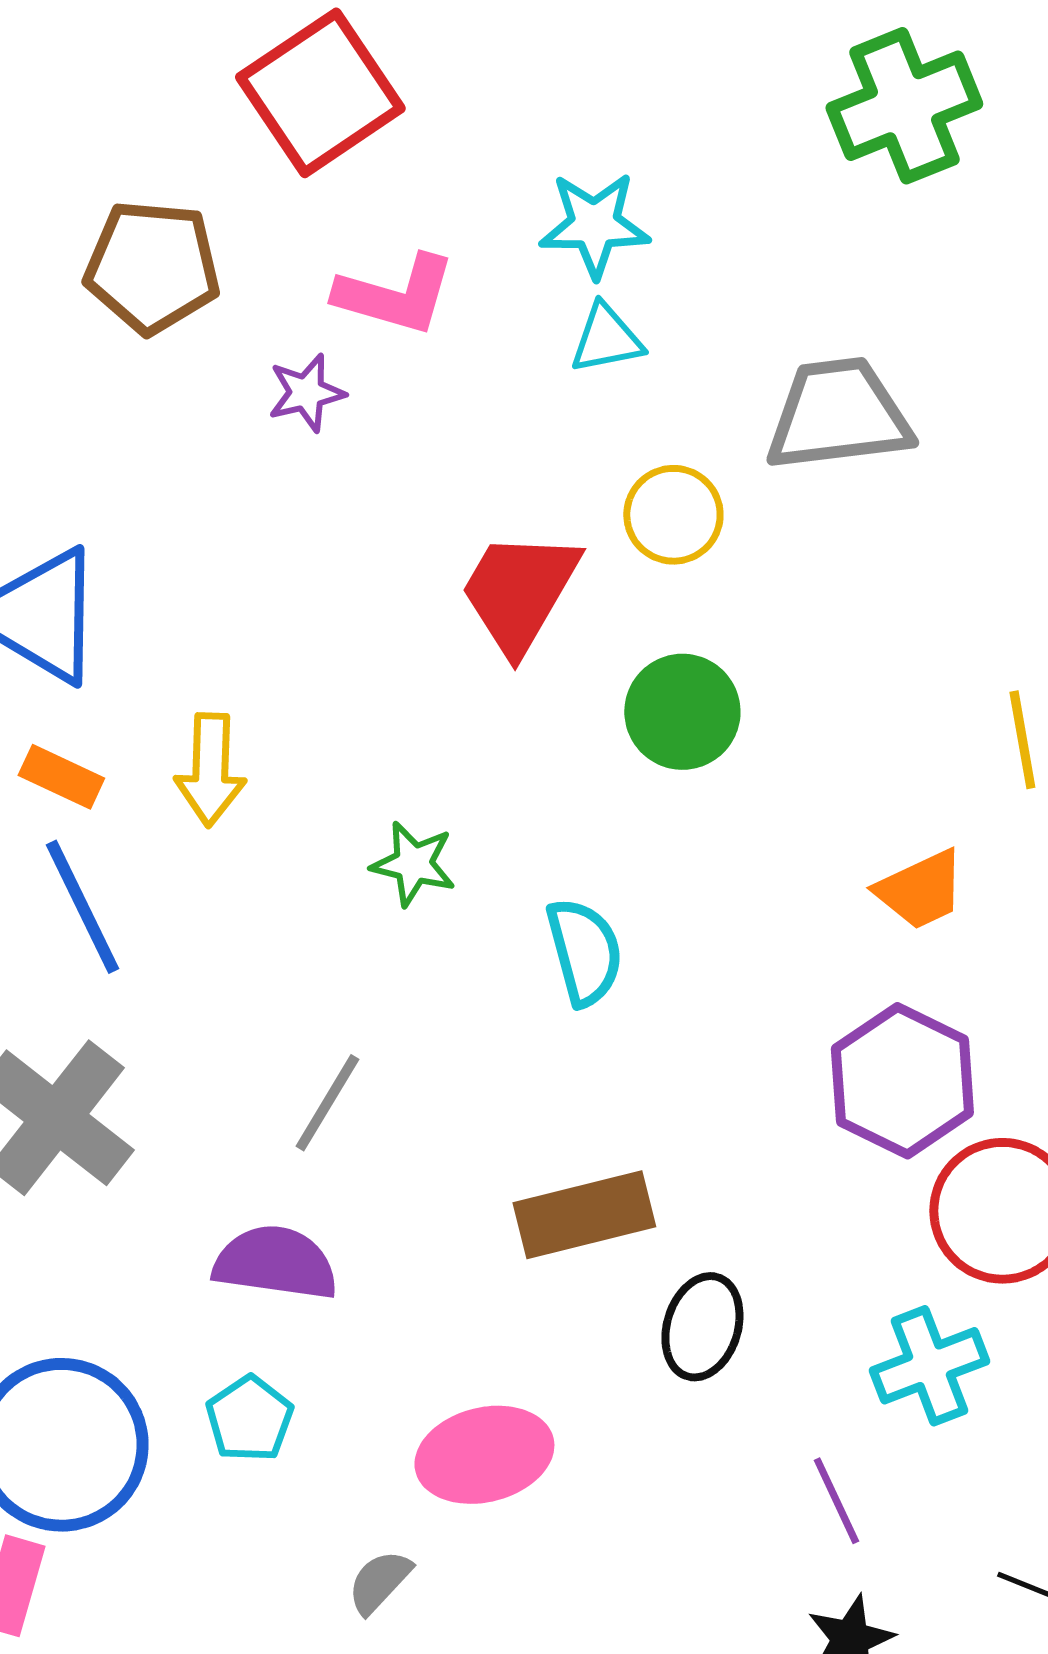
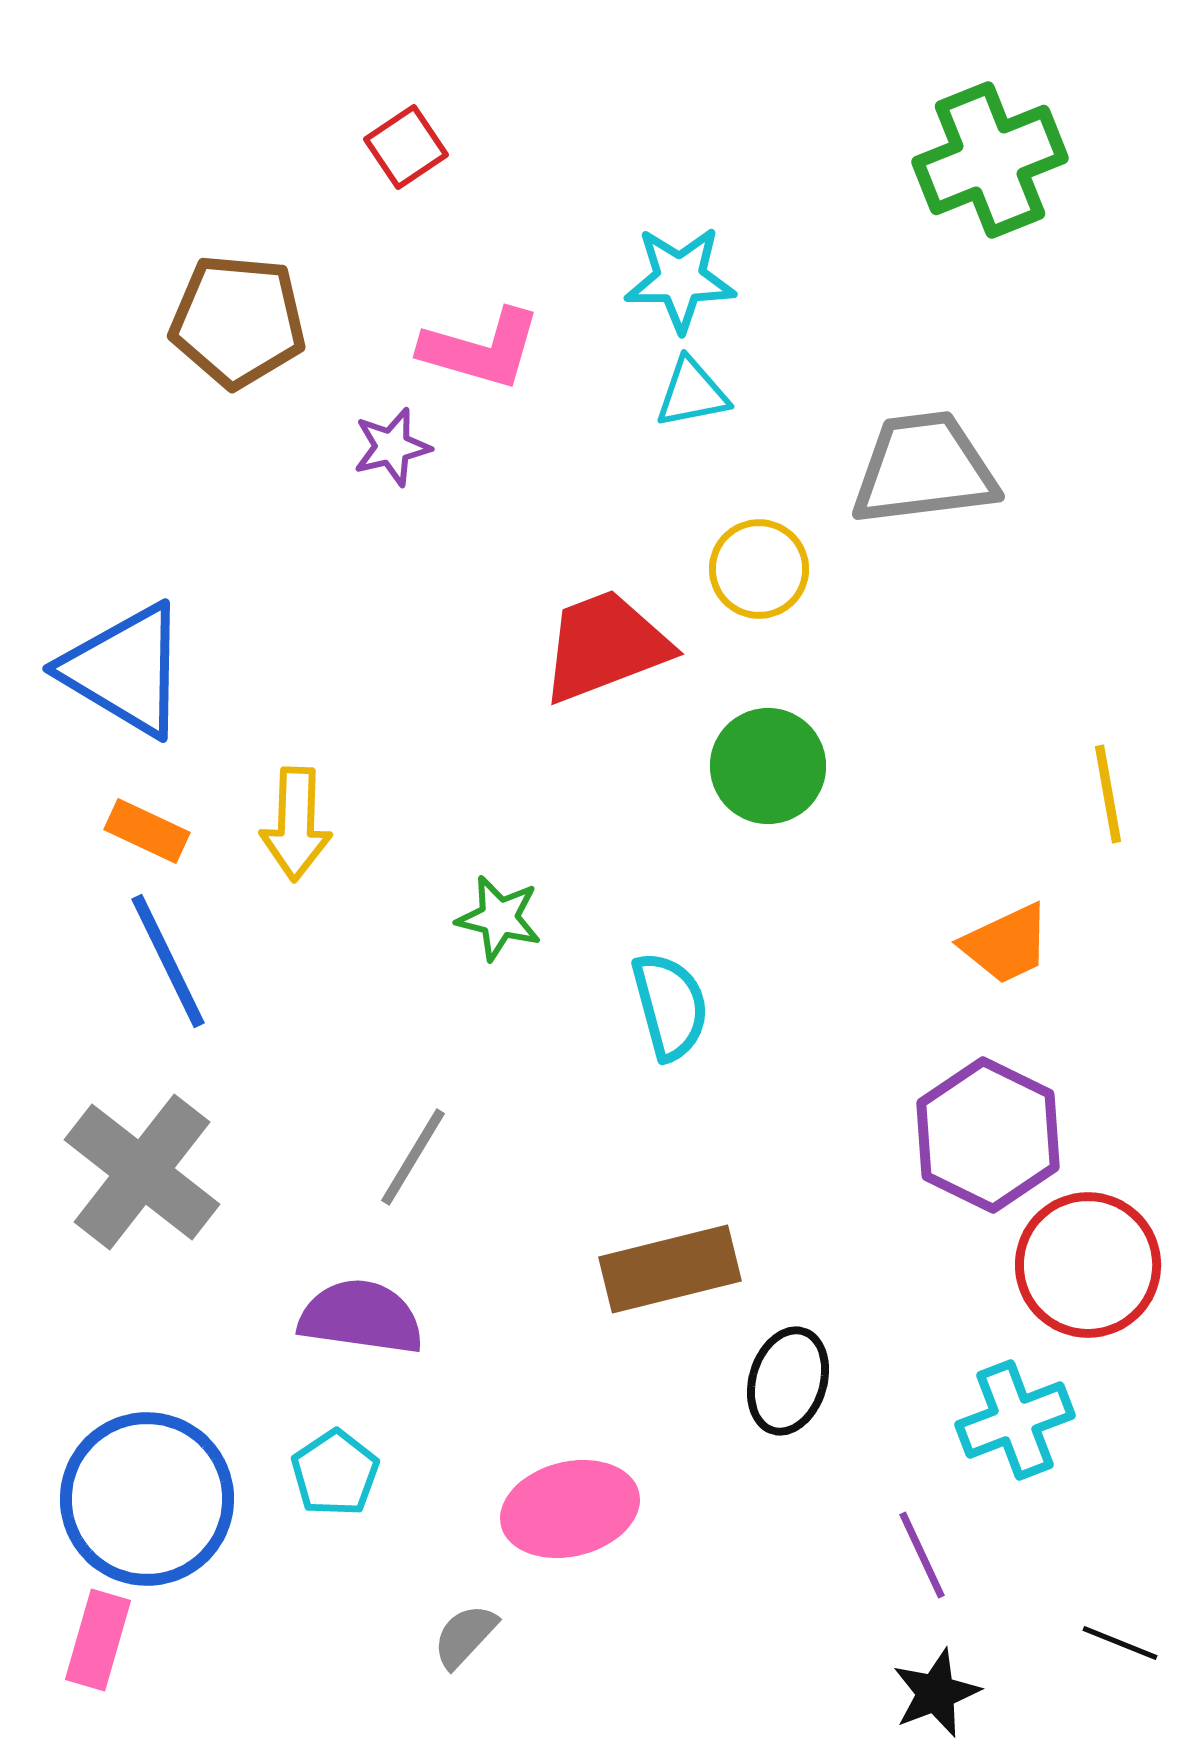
red square: (320, 93) -> (406, 147), size x0.5
red trapezoid: (519, 592) -> (605, 646), turned 39

